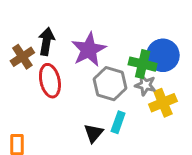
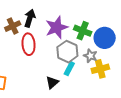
green cross: (143, 64) -> (83, 31), moved
cyan rectangle: (118, 122) -> (69, 69), moved

